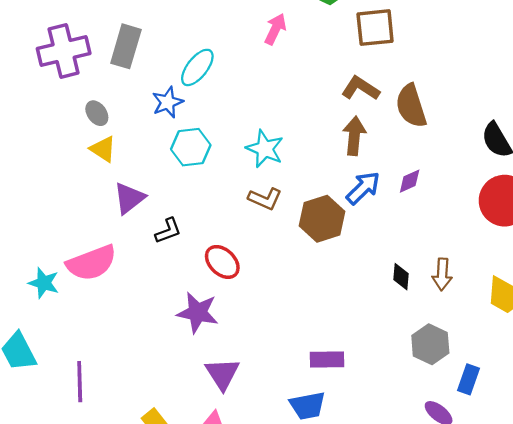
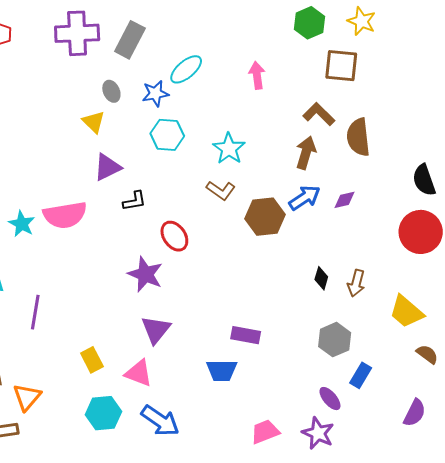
pink arrow: (275, 29) -> (257, 75), moved, turned -44
gray ellipse: (97, 113) -> (111, 91), moved

